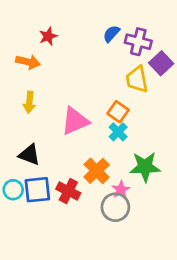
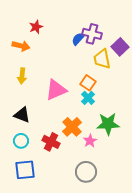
blue semicircle: (111, 34) -> (78, 39), moved
purple cross: (138, 42) -> (92, 34), moved
cyan circle: (13, 190) -> (21, 141), moved
blue square: (37, 190) -> (25, 170), moved
gray circle: (115, 207) -> (86, 172), moved

